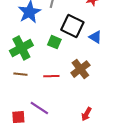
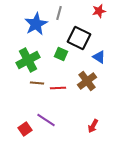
blue triangle: (95, 37) -> (99, 57), moved
brown line: (20, 74) -> (37, 83), moved
red square: (18, 117) -> (25, 129), turned -32

